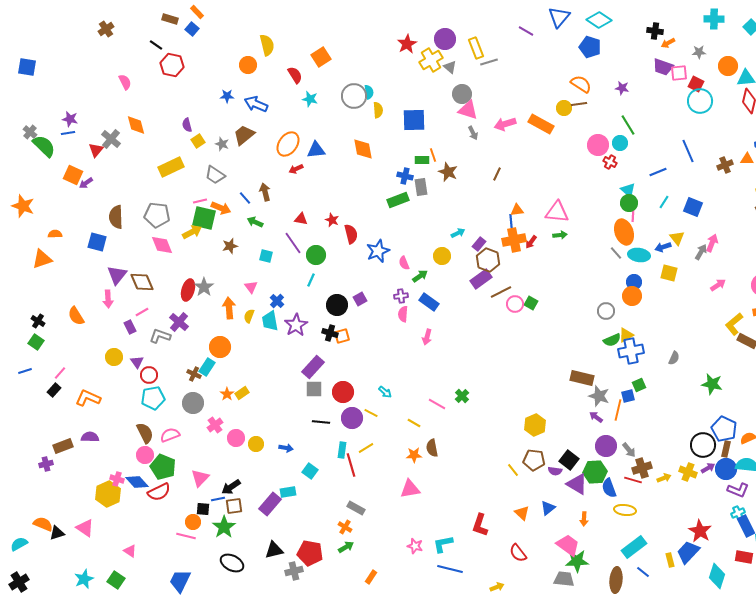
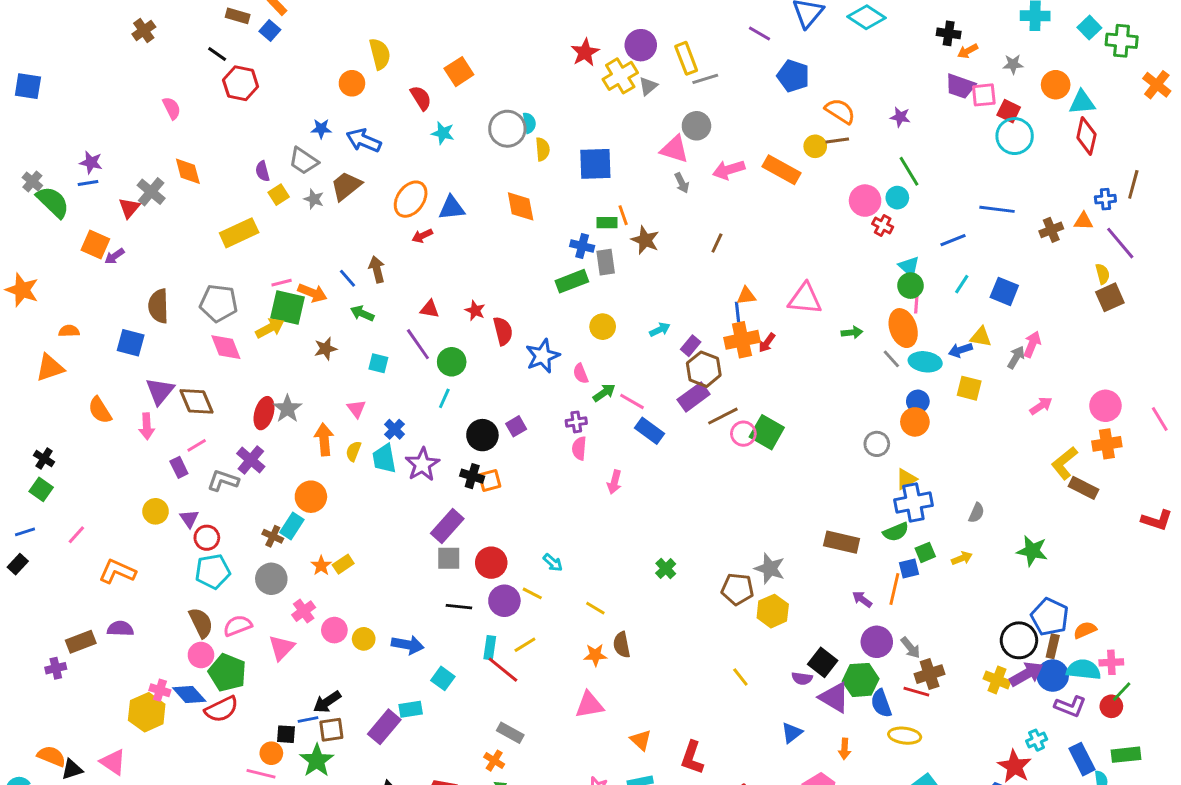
blue pentagon: (590, 47) -> (793, 76), moved
gray triangle: (450, 67) -> (648, 86), turned 40
gray circle: (462, 94) -> (696, 126), moved
blue line: (688, 151) -> (997, 209), turned -60
gray trapezoid: (215, 175) -> (304, 161), moved
green arrow: (560, 235) -> (852, 332), moved
yellow triangle: (677, 238) -> (981, 337), turned -42
yellow circle: (442, 256) -> (603, 327), moved
blue rectangle: (429, 302) -> (650, 431), moved
green square: (531, 303) -> (767, 432), size x1.6
orange semicircle: (76, 316) -> (100, 410), moved
green semicircle: (612, 340) -> (896, 532), moved
black rectangle: (54, 390) -> (18, 564), moved
gray star: (599, 396) -> (770, 569), moved
pink line: (437, 404) -> (632, 401), moved
blue arrow: (286, 448) -> (408, 645), size x1.5
brown pentagon: (534, 460) -> (738, 589), moved
red line: (351, 465) -> (503, 670), turned -35
purple arrow: (708, 468) -> (1026, 674), size x1.6
pink triangle: (200, 478) -> (282, 648), moved
yellow arrow: (664, 478) -> (962, 558), moved
orange triangle: (522, 513) -> (641, 740), moved
cyan cross: (738, 513) -> (1037, 740), moved

